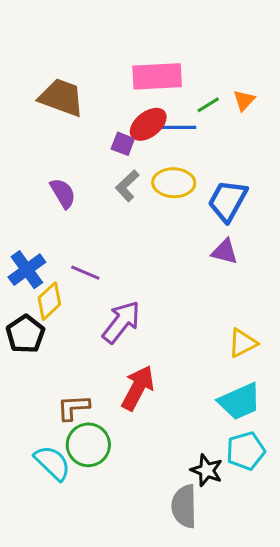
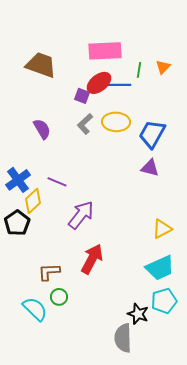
green line: (208, 105) -> (139, 70), turned -49
green circle: (88, 445) -> (59, 297), size x0.6

